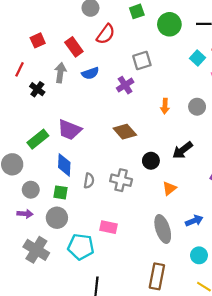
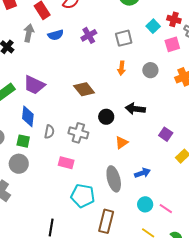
gray square: (142, 60) -> (124, 38), moved
purple cross: (125, 85) -> (89, 35), moved
black arrow: (183, 150) -> (135, 109), turned 42
pink rectangle: (109, 227) -> (66, 163), moved
cyan pentagon: (81, 247) -> (83, 196), moved

